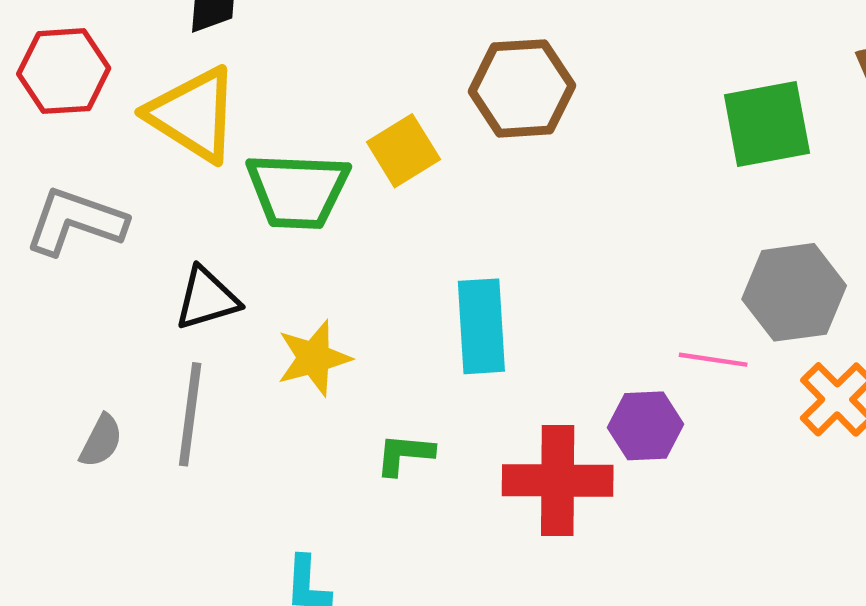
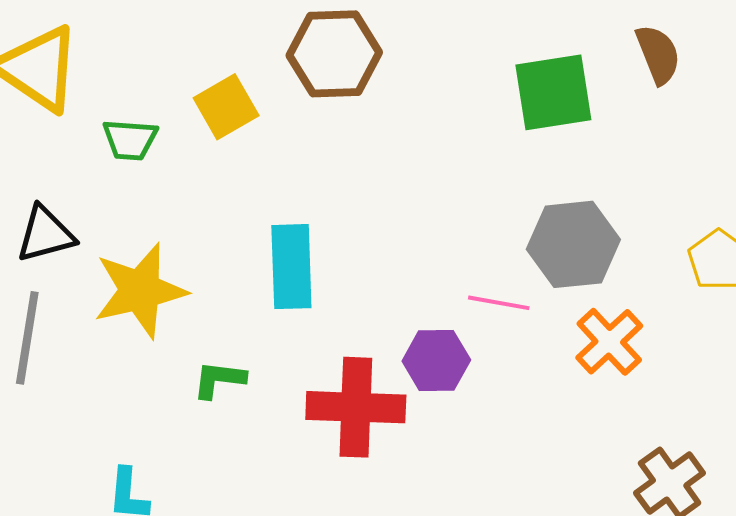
green trapezoid: (298, 191) -> (130, 140), size x0.6
yellow star: (314, 358) -> (140, 291), size x1.4

